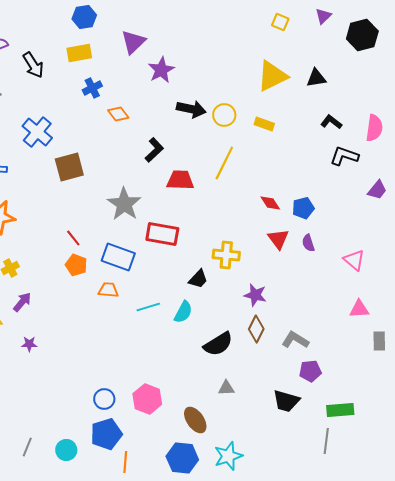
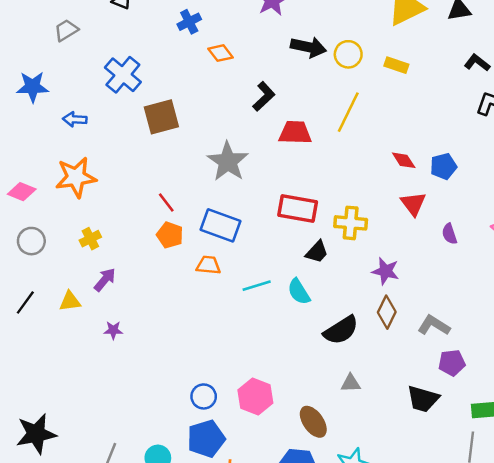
red rectangle: (162, 234) -> (298, 209), moved
purple semicircle: (308, 243) -> (449, 234), moved
cyan semicircle: (183, 312) -> (299, 292), turned 120

